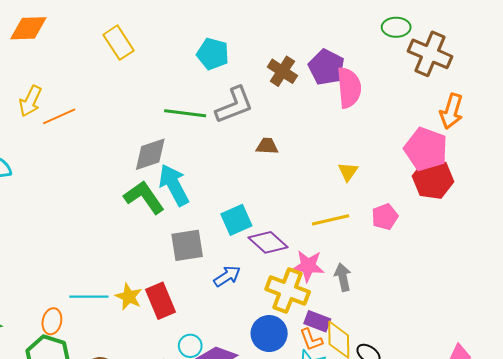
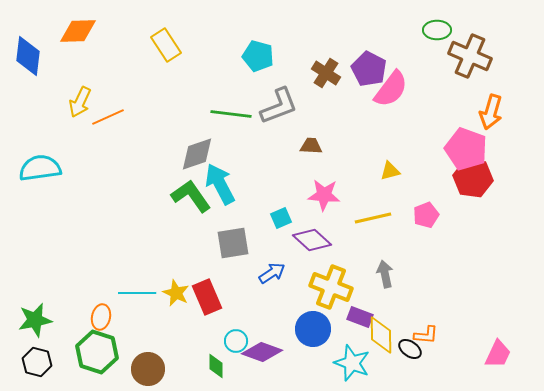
pink semicircle: (349, 88) -> (391, 89), turned 42
yellow triangle: (348, 172) -> (390, 171), turned 40
cyan square: (236, 220) -> (281, 218), size x0.7
pink star: (308, 266) -> (324, 195), moved
orange L-shape: (311, 340) -> (426, 335), moved, turned -65

